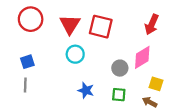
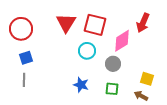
red circle: (31, 19) -> (21, 29), moved
cyan circle: (75, 54) -> (87, 51), moved
pink diamond: (142, 57) -> (122, 41), moved

